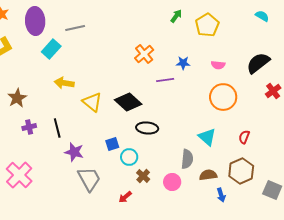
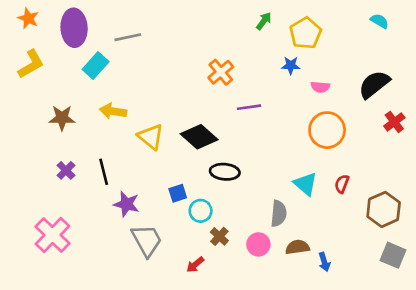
blue star: (183, 63) -> (291, 65), moved
brown star: (17, 98) -> (62, 118), moved, turned 30
purple cross: (29, 127) -> (66, 170), turned -32
red semicircle: (244, 137) -> (342, 184), moved
brown hexagon: (241, 171) -> (384, 209), moved
brown semicircle: (208, 175) -> (297, 247), moved

